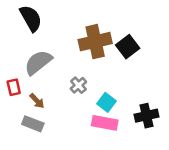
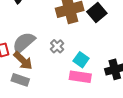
gray semicircle: (38, 62) -> (24, 43), moved
brown arrow: (37, 101) -> (23, 61), size x1.5

